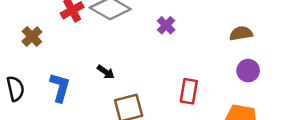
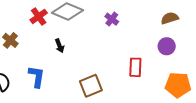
purple circle: (248, 71) -> (167, 46), moved
black arrow: (106, 72) -> (60, 46), moved, turned 40

